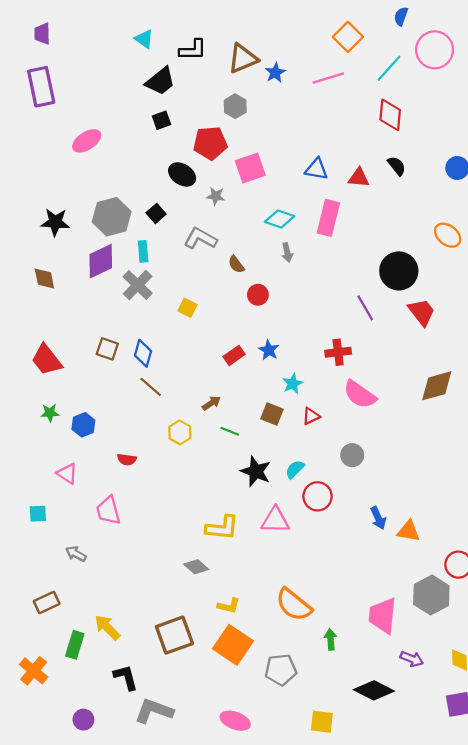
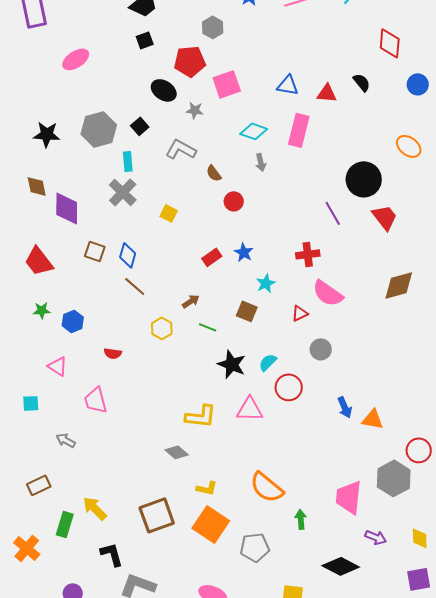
red diamond: (390, 115) -> (390, 43), moved
purple diamond: (101, 261) -> (67, 208), moved, turned -64
red triangle: (311, 416) -> (300, 313), moved

